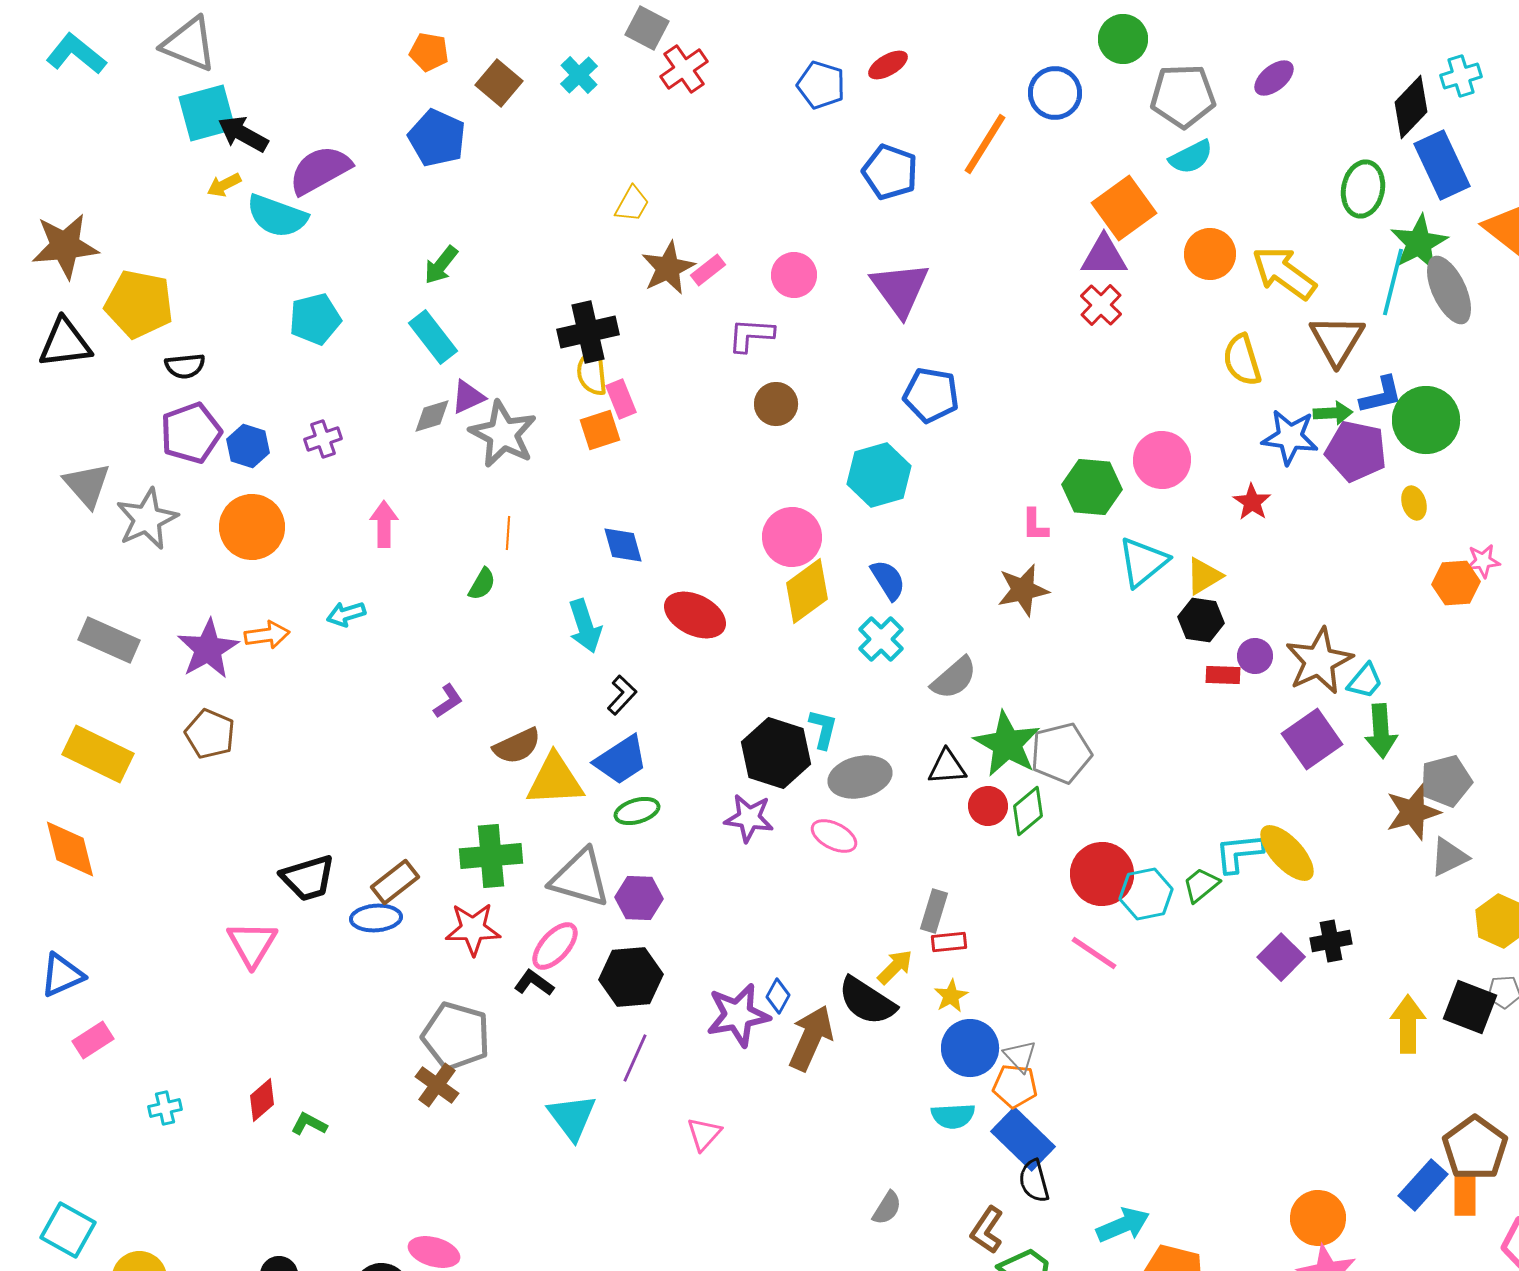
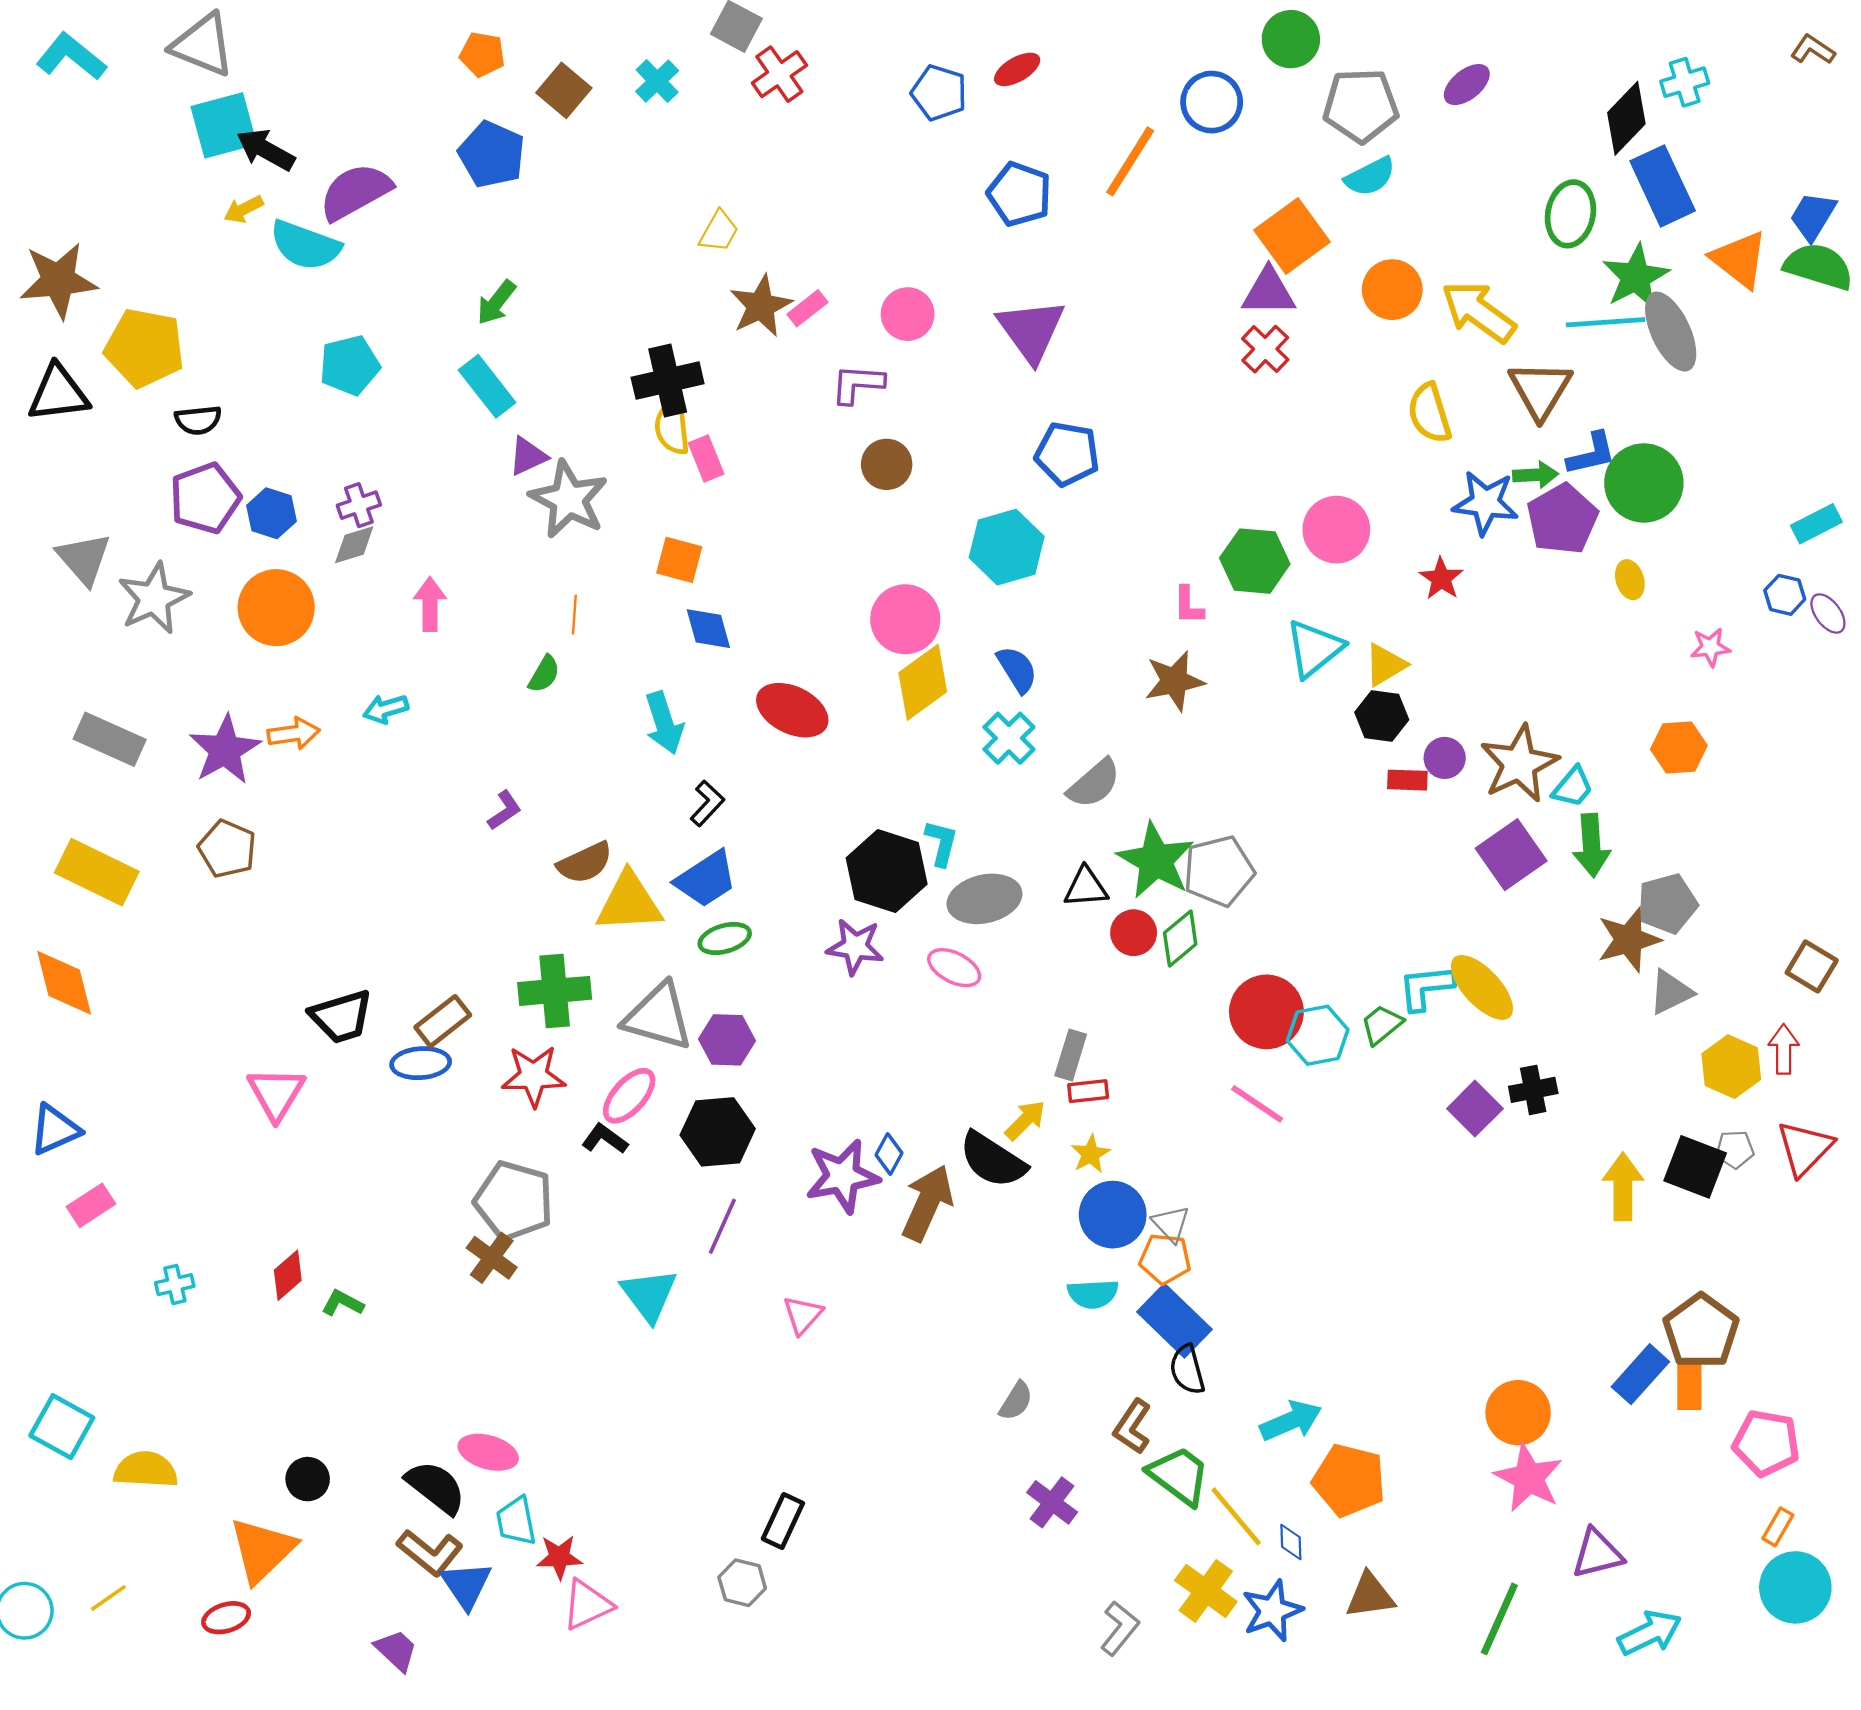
cyan line: (1393, 282) -> (1605, 322), turned 72
gray diamond: (432, 416) -> (354, 545), moved
orange square: (600, 430) -> (679, 560), moved, turned 33
purple pentagon: (1356, 451) -> (1562, 519), turned 30
orange hexagon: (1456, 583) -> (1679, 747), moved

